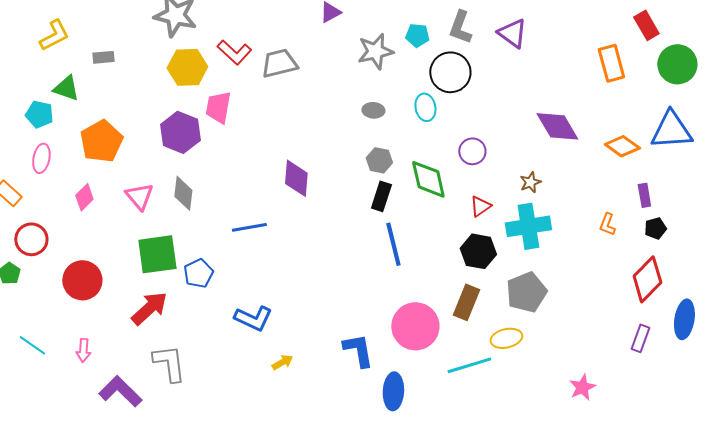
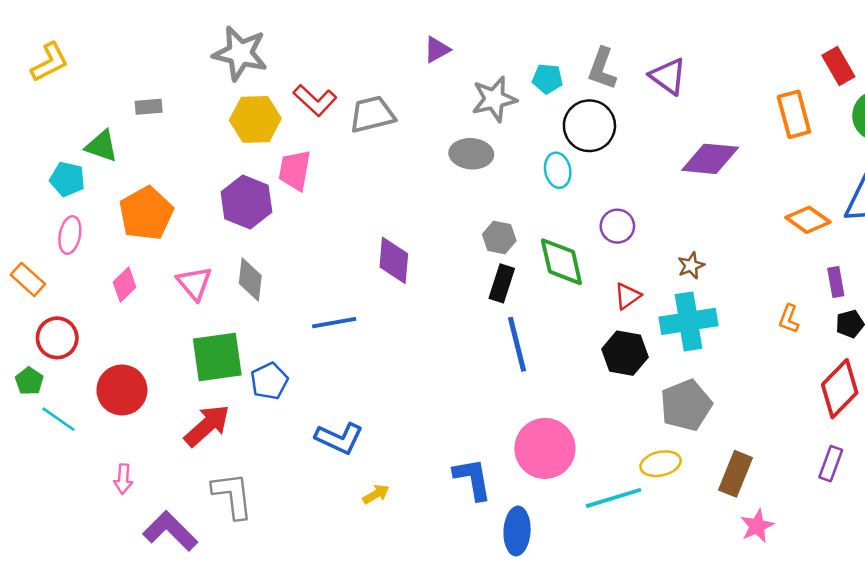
yellow L-shape: (54, 35) -> (50, 62), moved
gray ellipse: (373, 110) -> (471, 154), moved, size x1.5
purple diamond: (557, 126) -> (710, 159), moved, turned -54
brown rectangle: (466, 302) -> (736, 474), moved
cyan line: (32, 345) -> (58, 419), moved

